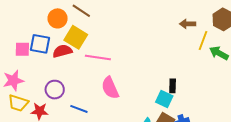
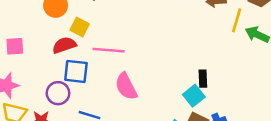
yellow square: (76, 37) -> (80, 27), size x0.7
blue square: (40, 44) -> (76, 71), moved
cyan square: (164, 99) -> (194, 96), turned 30

